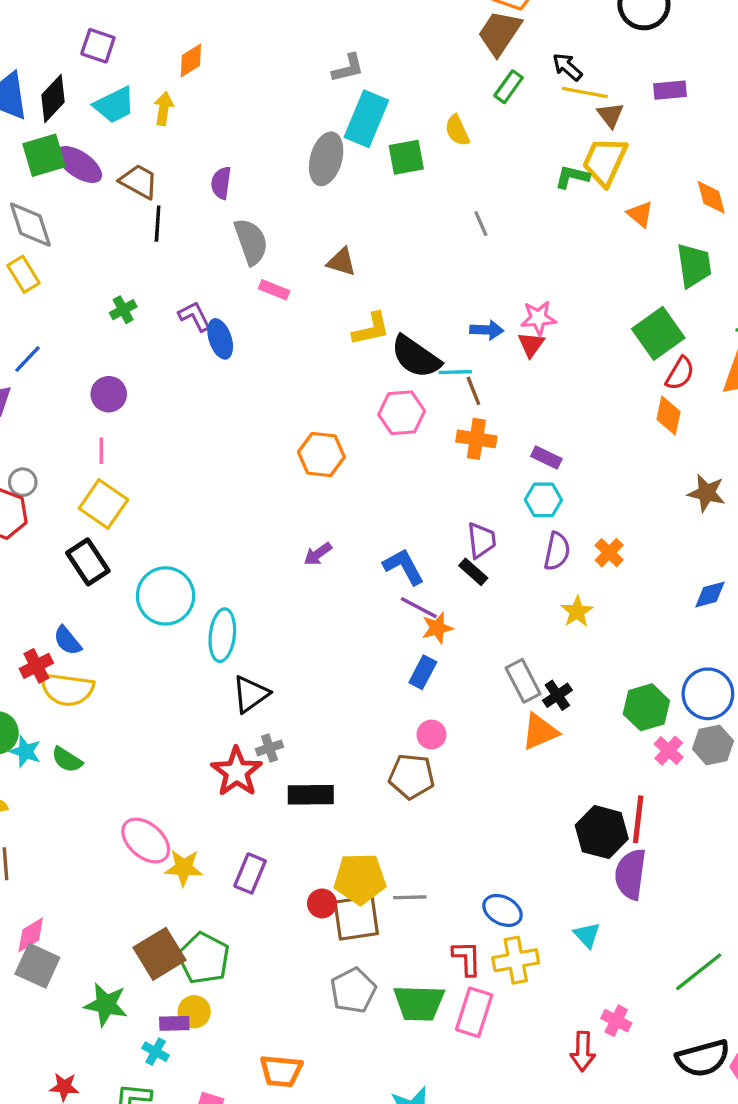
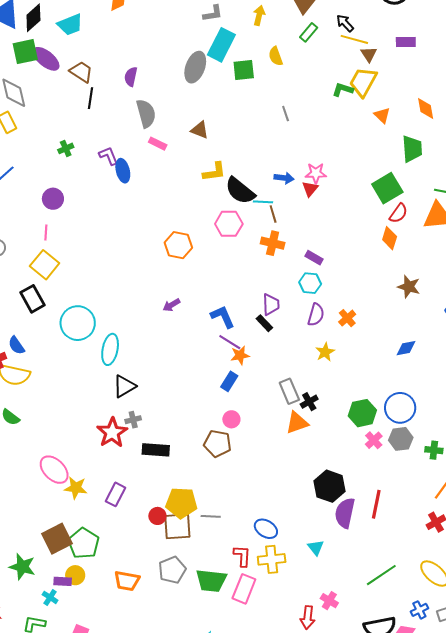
yellow arrow: (164, 109) -> (259, 15), moved
red line: (638, 819) -> (376, 504), moved
orange trapezoid: (281, 1071) -> (127, 581), moved

